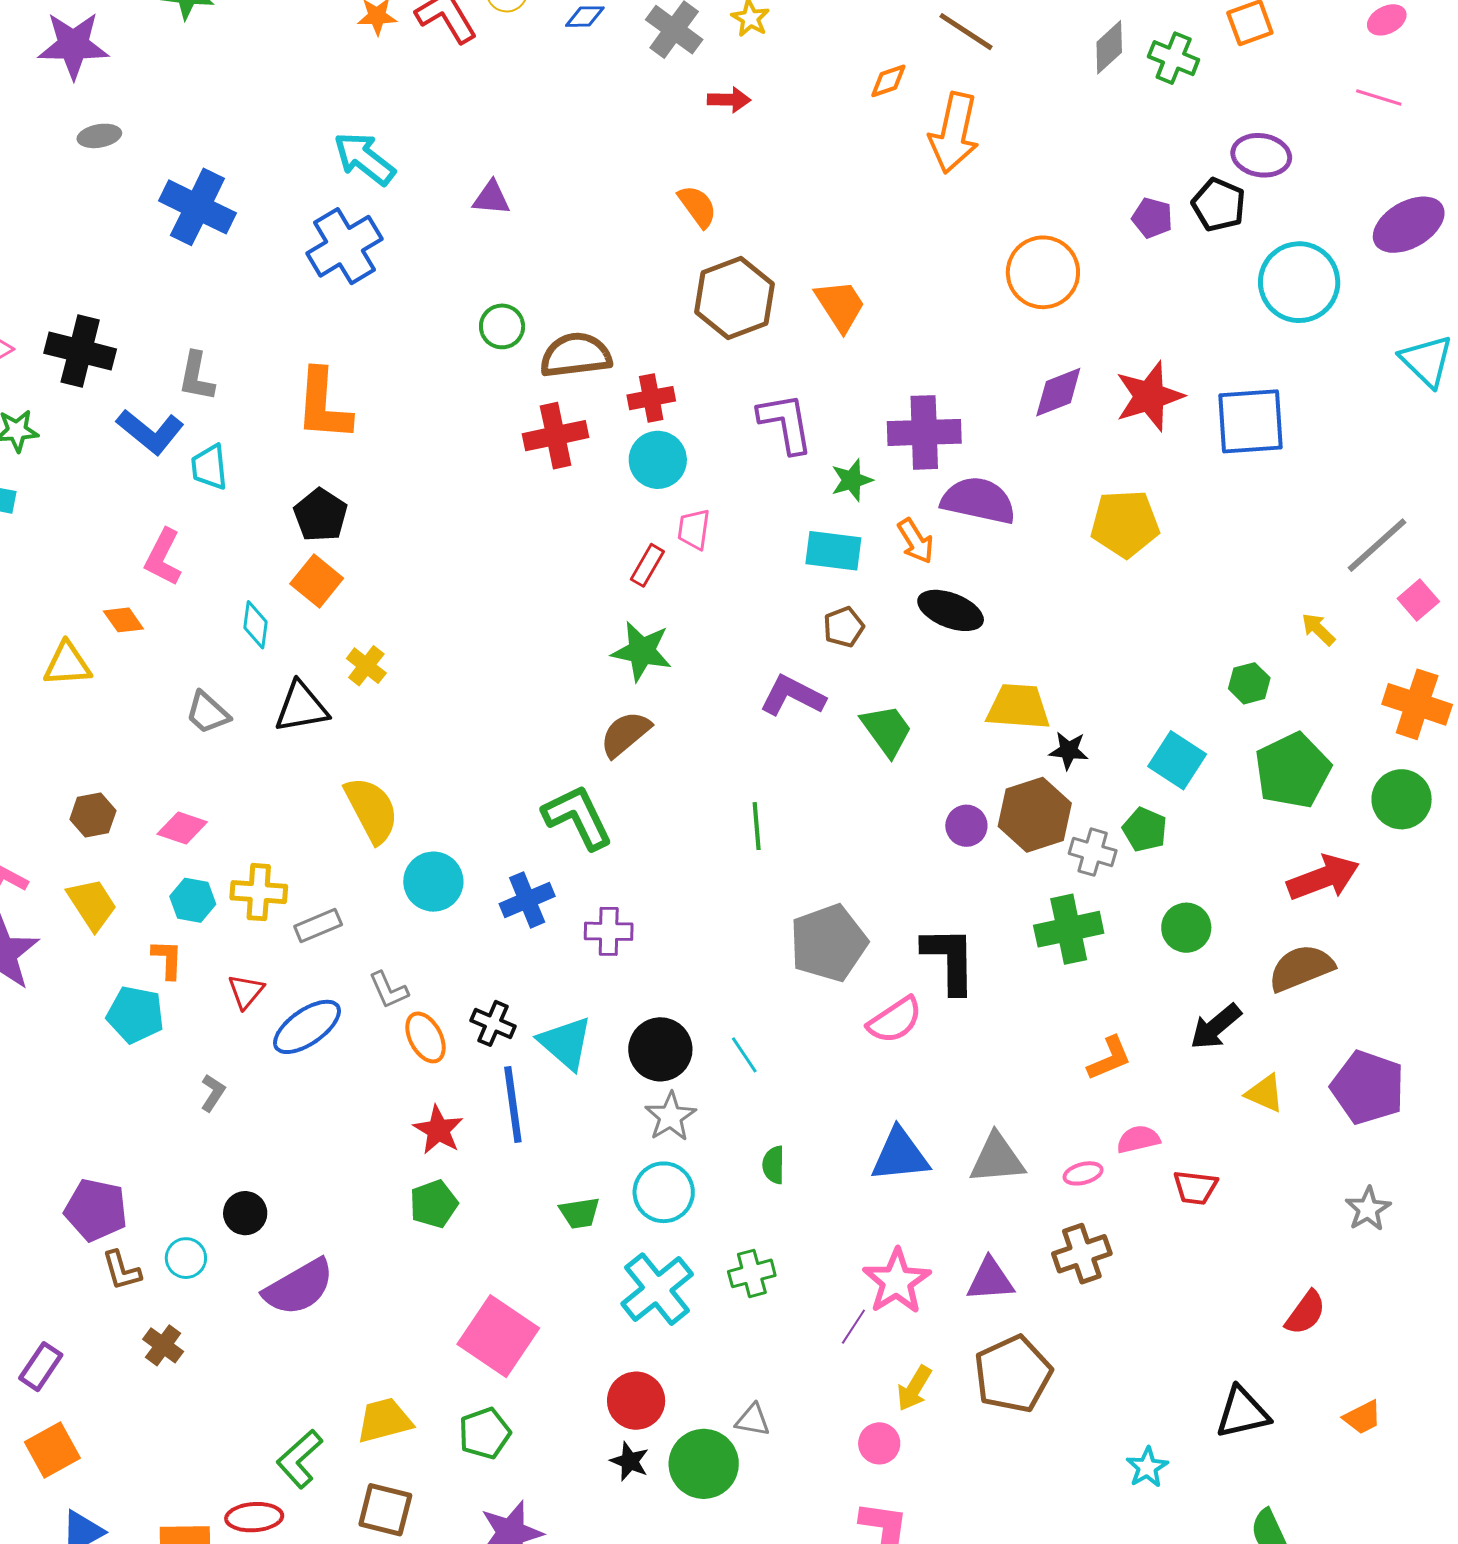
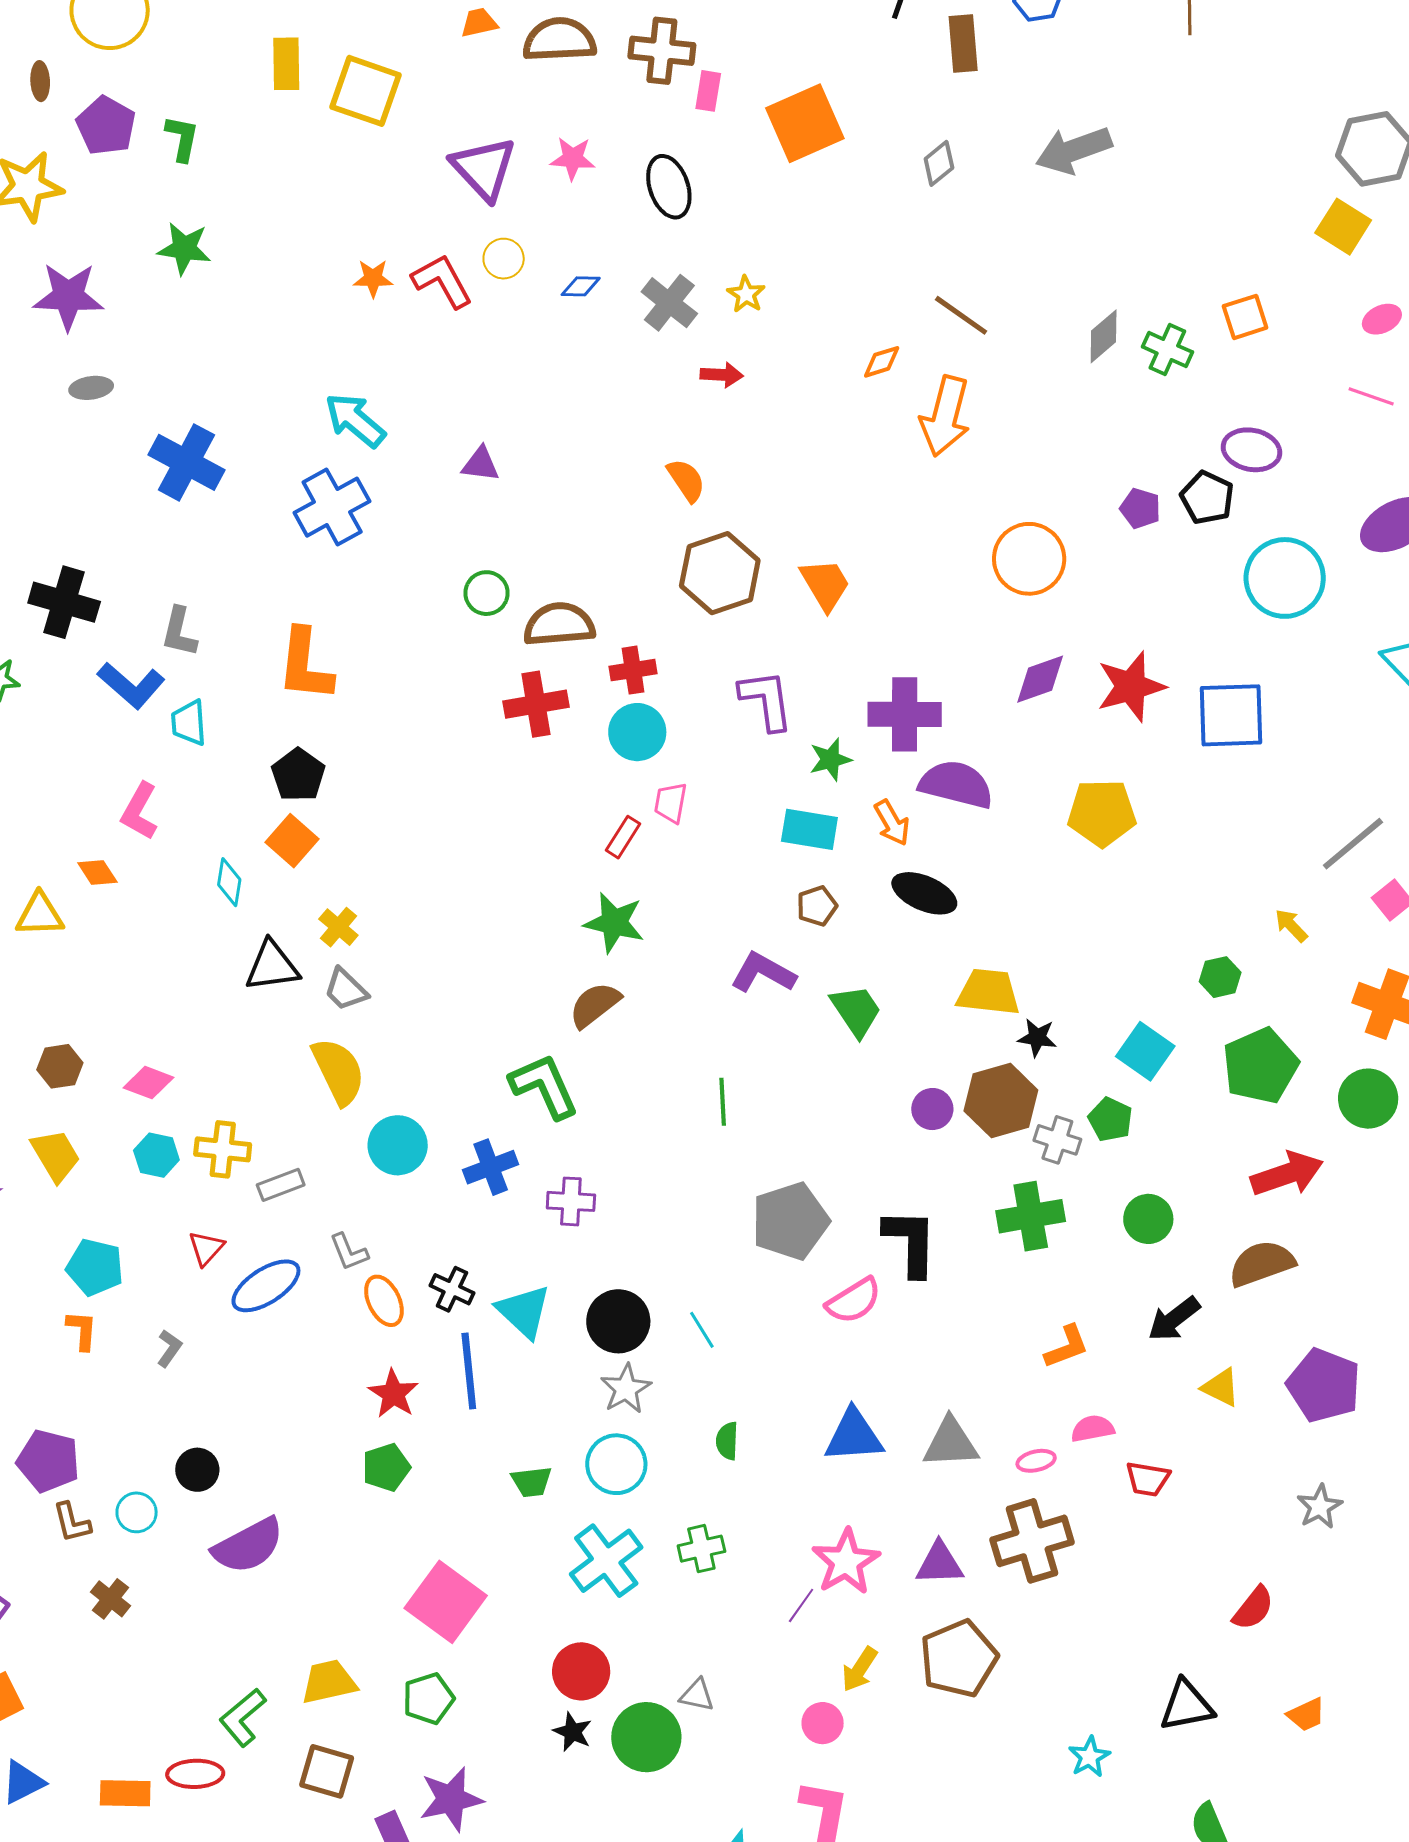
gray trapezoid: (207, 713) -> (346, 990), moved
orange L-shape: (167, 959) -> (82, 1330), moved
brown cross: (1082, 1254) -> (1032, 1541), size x1.4

